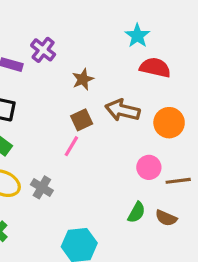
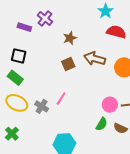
pink line: (71, 146) -> (61, 99), moved
pink circle: (149, 167) -> (110, 105), moved

